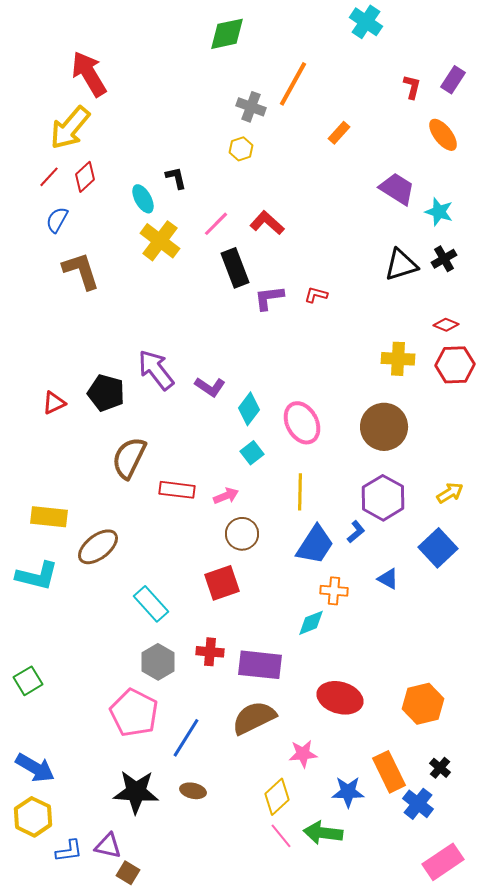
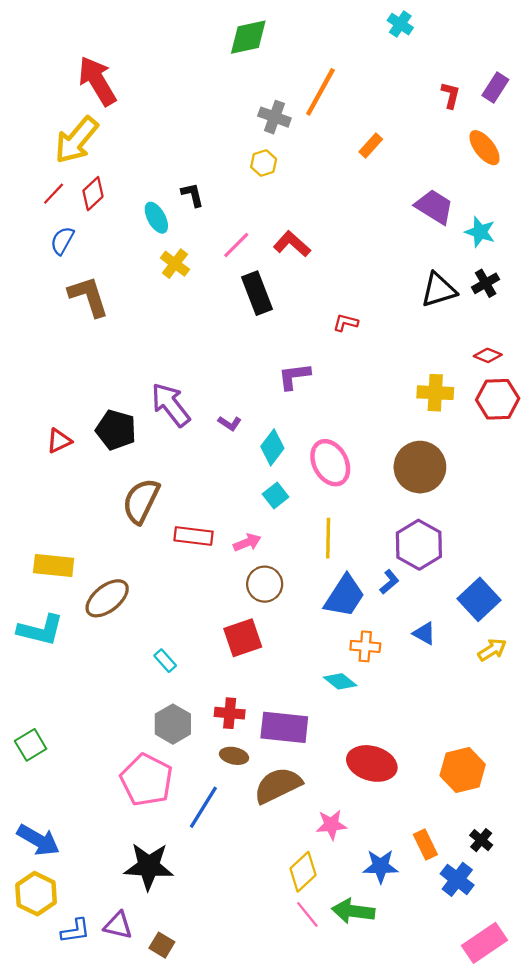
cyan cross: (366, 22) -> (400, 24), size x0.7
yellow cross: (160, 241) -> (175, 264), size x0.7
purple L-shape: (269, 298) -> (294, 376), moved
purple L-shape: (210, 387) -> (230, 423), size x0.7
yellow arrow: (450, 493) -> (492, 650), moved
cyan rectangle: (151, 604) -> (165, 661), size x0.6
cyan diamond: (311, 623) -> (340, 681), turned 60
orange rectangle: (389, 772) -> (425, 844), size x0.7
brown ellipse: (193, 791) -> (234, 756), moved
brown square: (128, 873) -> (162, 945), moved

